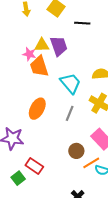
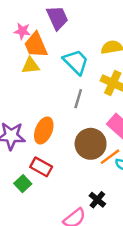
yellow triangle: (42, 45) -> (31, 66), moved
orange ellipse: (37, 109) -> (44, 130), moved
brown circle: (76, 151) -> (91, 144), size x1.6

